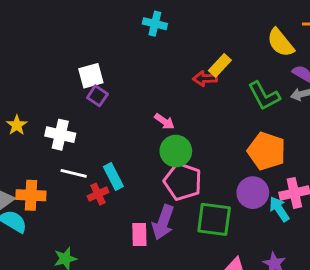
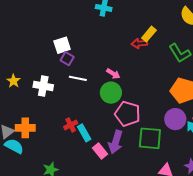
green circle: (176, 151) -> (111, 93), moved
white line: (74, 173) -> (78, 78), moved
cyan rectangle: (113, 176) -> (84, 133), moved
pink rectangle: (139, 235) -> (100, 151), turned -35

